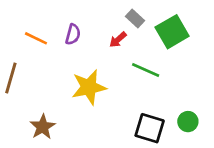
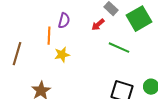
orange line: (36, 38) -> (49, 36), moved, turned 66
yellow star: (89, 87) -> (62, 55), moved, size x0.6

